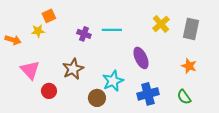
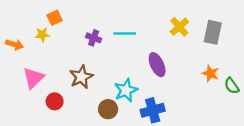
pink triangle: (30, 70) -> (33, 78), turned 30
blue cross: (148, 94) -> (153, 110), moved
green semicircle: (184, 97) -> (232, 86), moved

